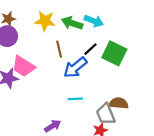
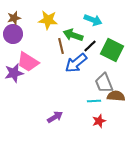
green arrow: (72, 23) -> (73, 35), moved
cyan line: (75, 99) -> (94, 101), moved
gray trapezoid: (106, 114) -> (104, 83), moved

